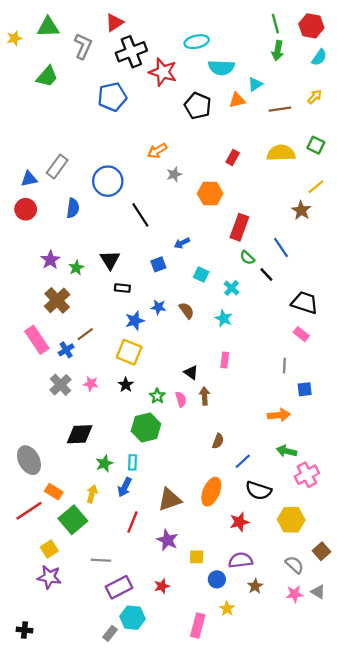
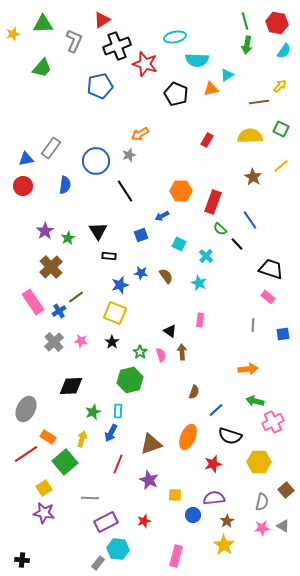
brown line: (280, 109) -> (259, 102), moved
gray star: (174, 174) -> (129, 155), moved
orange hexagon: (210, 194) -> (181, 191), moved
brown star: (301, 210) -> (253, 177), moved
blue square: (305, 389) -> (283, 334), moved
gray ellipse: (29, 460) -> (26, 409), turned 55
gray semicircle: (294, 565) -> (262, 502), turned 60
yellow star: (227, 609) -> (224, 545), moved, size x1.5

